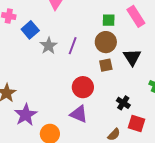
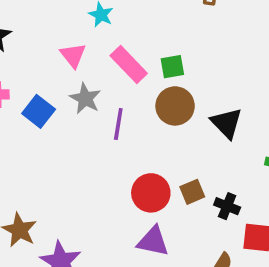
pink rectangle: (136, 16) -> (129, 65), moved
gray star: (49, 46) -> (85, 99), moved
brown square: (106, 65) -> (192, 192), moved

